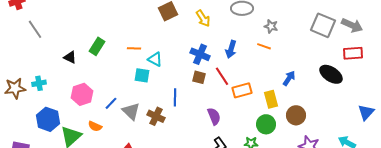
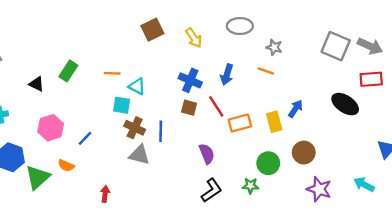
yellow rectangle: (271, 99) -> (274, 122), moved
gray triangle: (131, 111) -> (139, 155), moved, turned -30
brown cross: (156, 116) -> (135, 128), moved

